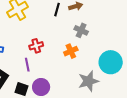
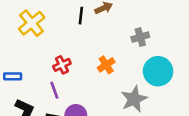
gray cross: (81, 30) -> (140, 37), moved, turned -32

